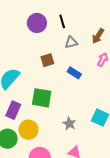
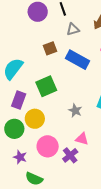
blue rectangle: (74, 73) -> (78, 60), size x1.6
green square: (42, 98) -> (46, 86), turned -30

